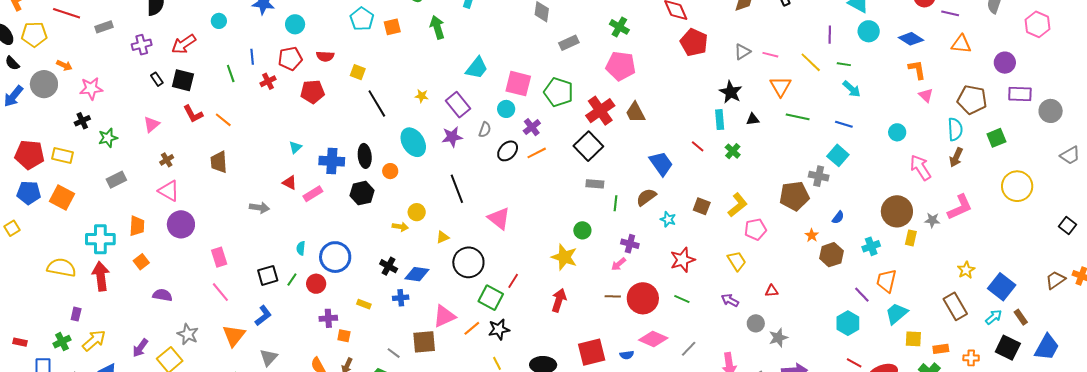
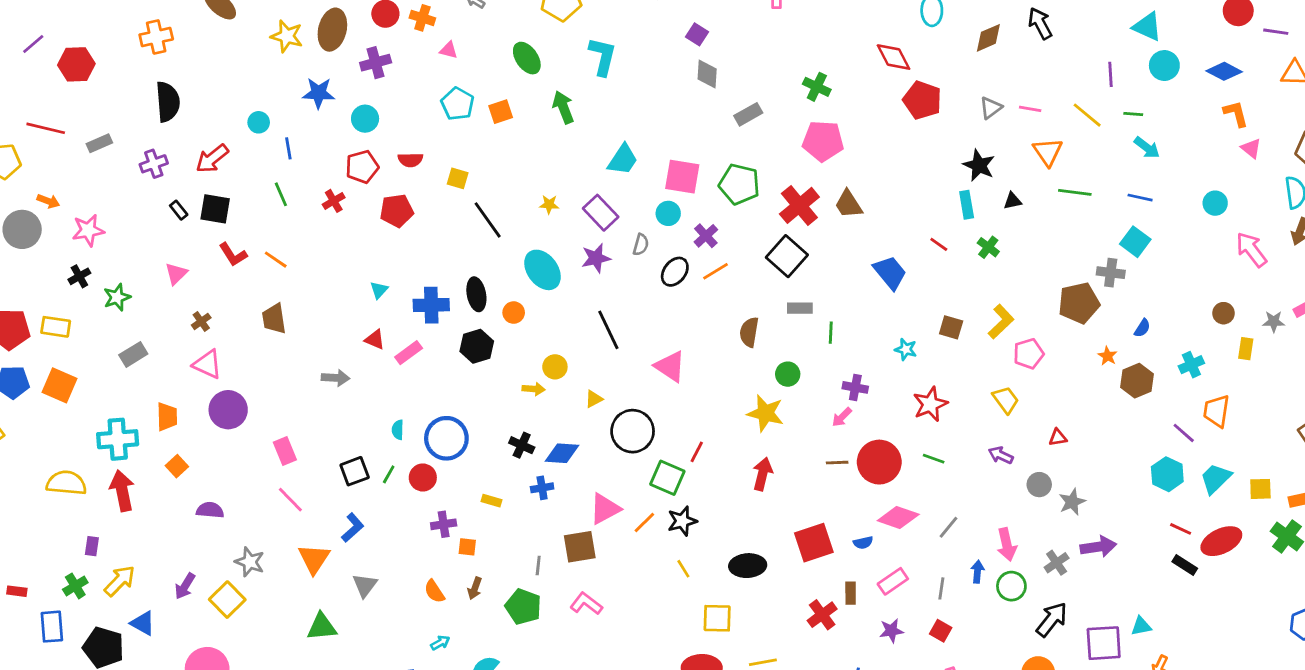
blue line: (252, 57) -> (288, 148), moved
brown semicircle: (646, 197) -> (749, 332), moved, turned -40
brown circle: (897, 211) -> (1223, 313), size x0.5
cyan trapezoid: (897, 313) -> (1216, 479), moved
gray line: (394, 353) -> (538, 566), turned 64

